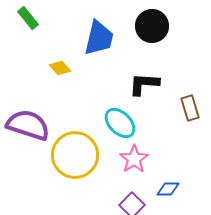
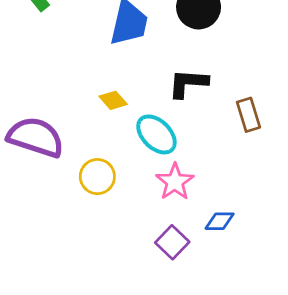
yellow diamond: (60, 68) -> (113, 100), moved
yellow circle: (75, 155) -> (97, 177), size x0.6

